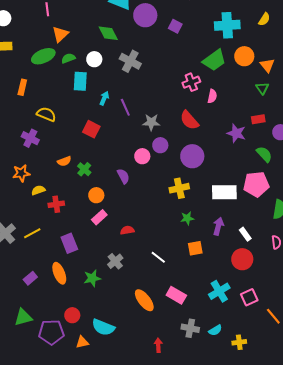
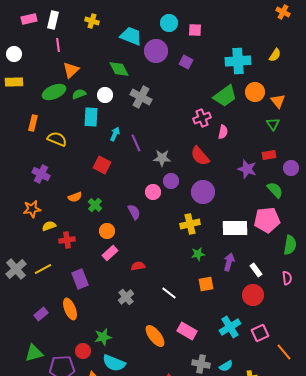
yellow semicircle: (46, 114) -> (57, 139), moved
green star: (92, 278) -> (103, 337), moved

